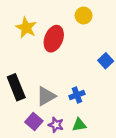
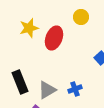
yellow star: (26, 28) -> (29, 28), turned 30

